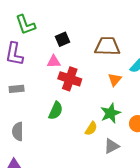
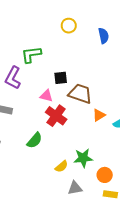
green L-shape: (25, 25) -> (31, 55), turned 85
brown trapezoid: (107, 46) -> (80, 94), moved
orange triangle: (115, 80) -> (99, 115), moved

